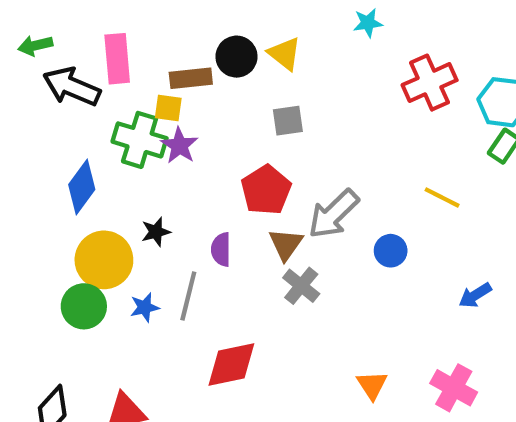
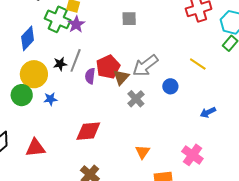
red pentagon: (266, 190) -> (108, 67), moved
gray cross: (301, 286) -> (136, 99), moved
gray line: (188, 296) -> (76, 60), moved
orange triangle: (372, 385) -> (143, 152), moved

